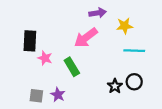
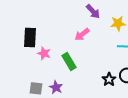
purple arrow: (98, 13) -> (93, 11), turned 56
pink arrow: (86, 38) -> (82, 34), size x0.7

